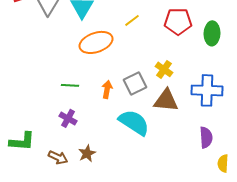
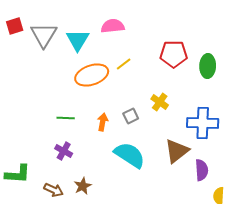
yellow line: (132, 20) -> (124, 64), moved
gray square: (135, 83) -> (131, 116), size x0.7
brown triangle: (166, 100) -> (177, 151), moved, turned -44

